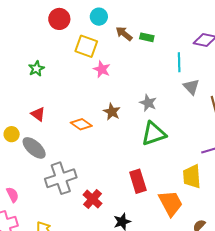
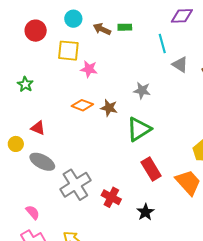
orange diamond: (81, 124) -> (82, 105), moved
yellow circle: (12, 134) -> (16, 144), moved
green triangle: (154, 134) -> (139, 129), moved

